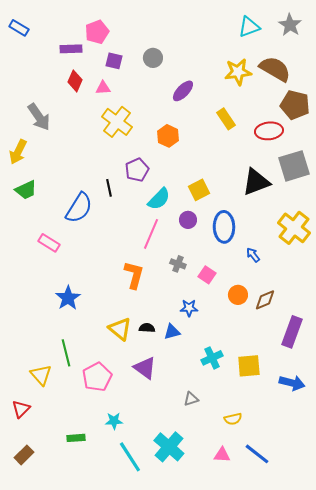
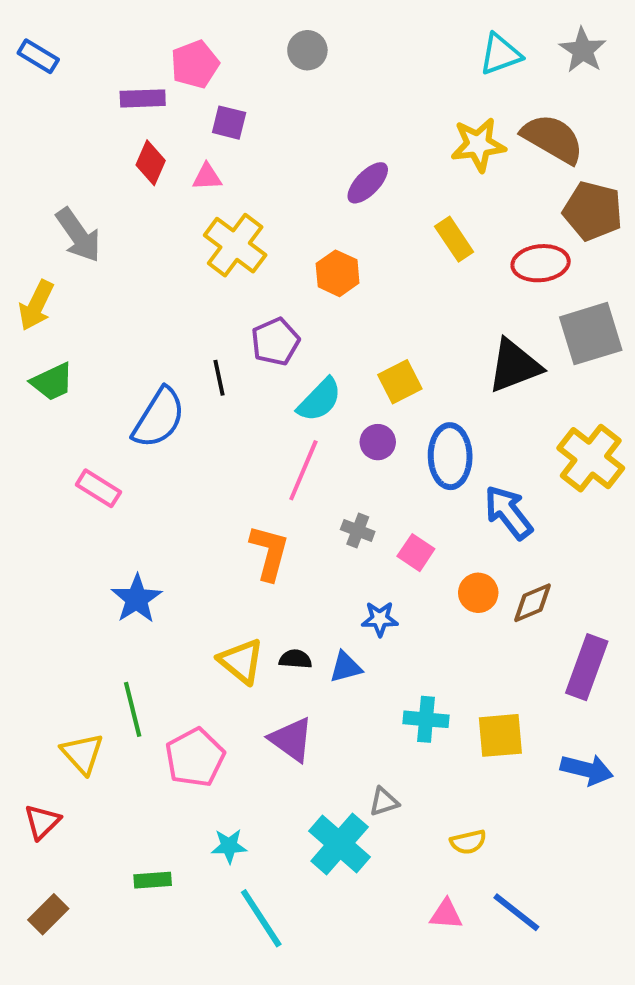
gray circle: (153, 58) -> (307, 50), moved
blue arrow: (253, 255) -> (508, 512), size x1.8
cyan cross: (212, 358) -> (426, 719), turned 30
cyan cross: (169, 447) -> (340, 844), moved

